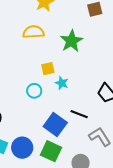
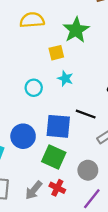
yellow square: (48, 69) -> (56, 53), moved
blue square: (55, 124) -> (58, 126), turned -30
blue circle: (22, 148) -> (23, 136), moved

